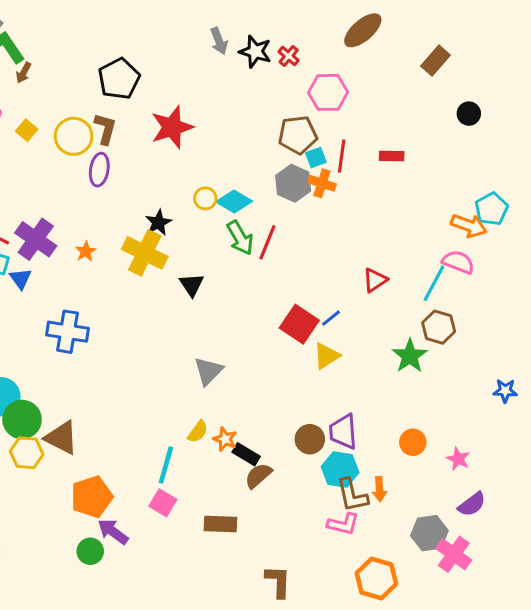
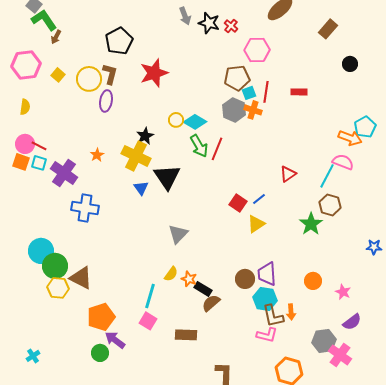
purple cross: (36, 239) -> (64, 173), moved
blue triangle: (21, 279) -> (141, 188), moved
black triangle: (192, 285) -> (167, 177), size x1.6
red square: (299, 324) -> (238, 203), size x0.7

